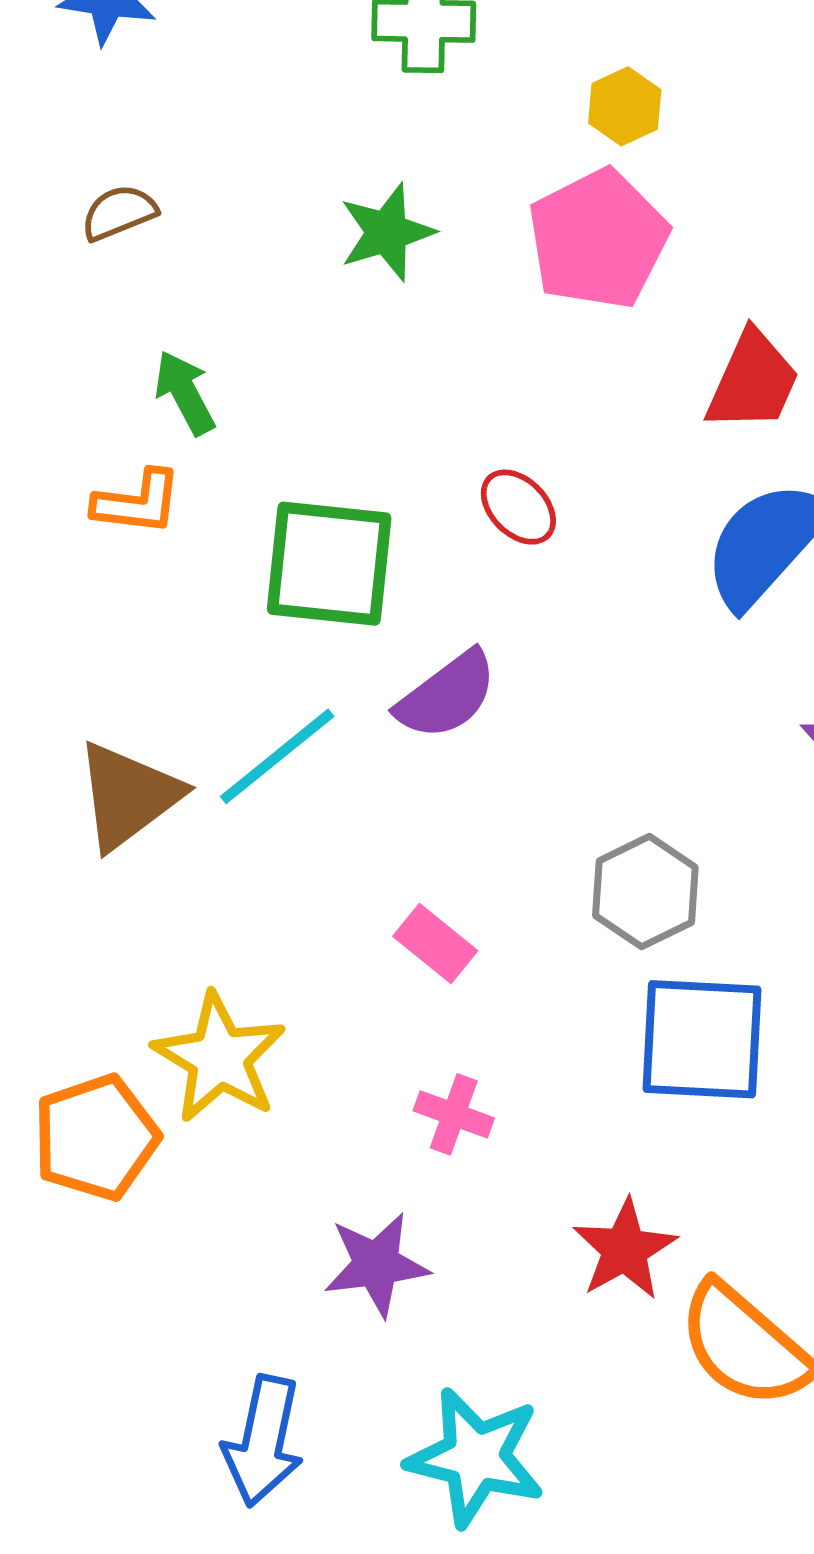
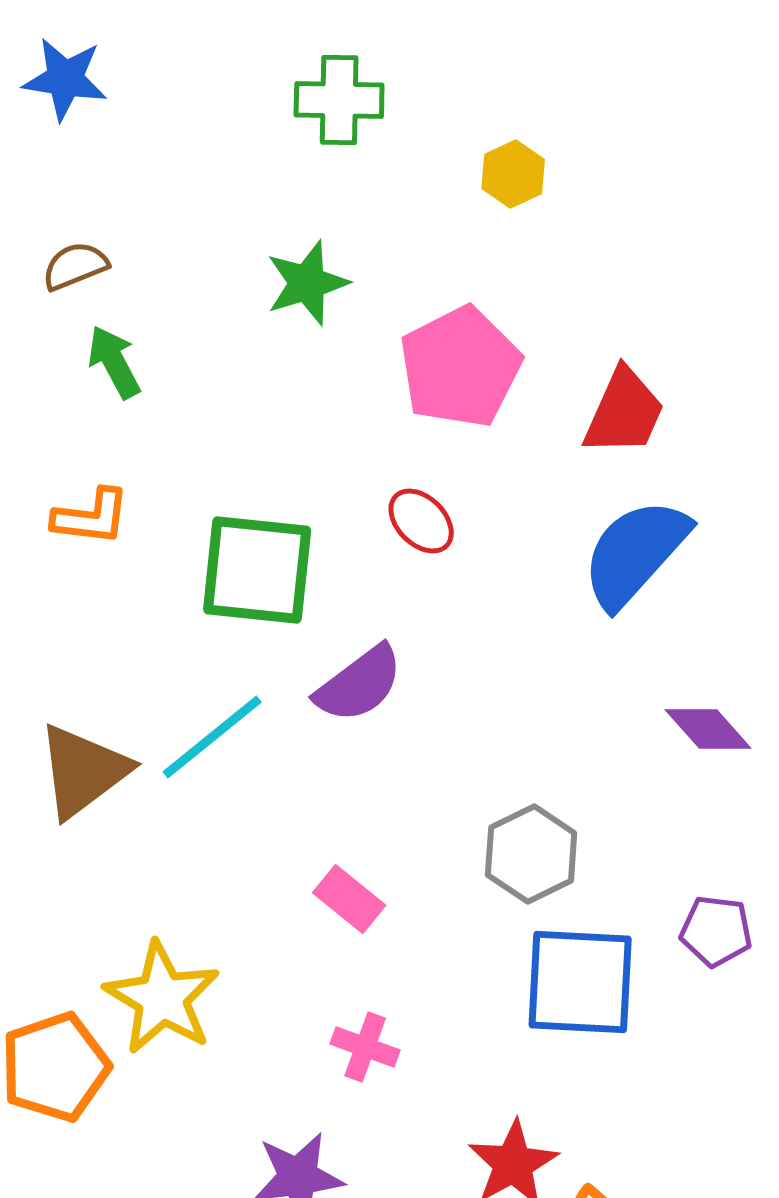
pink pentagon: (598, 239) -> (460, 367), moved
green arrow: (185, 393) -> (114, 362), moved

